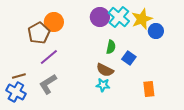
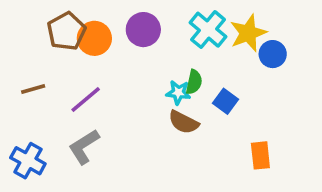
purple circle: (100, 17) -> (143, 30), moved
brown pentagon: (39, 33) -> (66, 31), moved
brown line: (19, 76) -> (33, 89), moved
cyan star: (103, 85) -> (178, 93), moved

